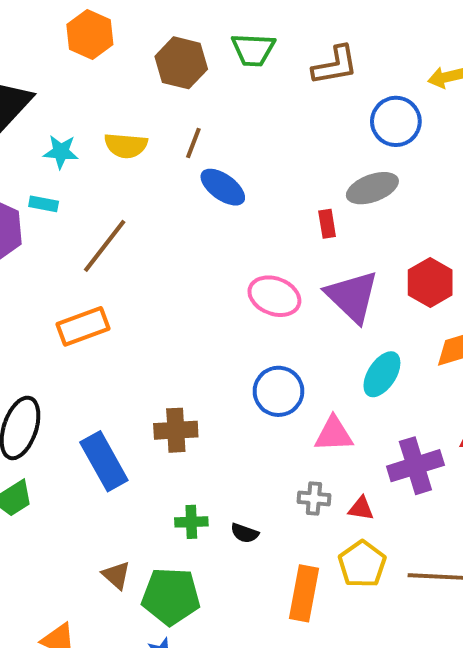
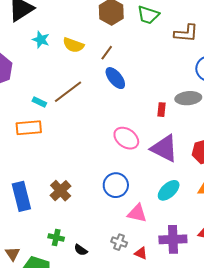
cyan rectangle: (44, 204) -> (39, 102), moved
brown line: (105, 246) -> (68, 92), moved
purple triangle: (352, 296) -> (164, 148), turned -32
brown cross: (176, 430) -> (61, 191), turned 35

